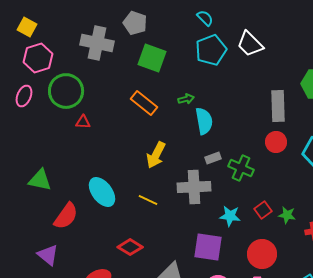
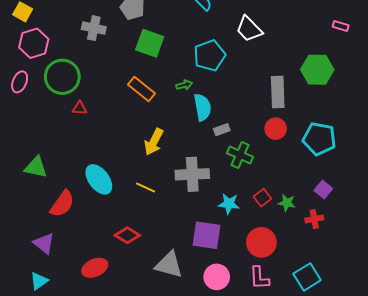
gray cross: (97, 43) -> (94, 28), size x0.7
cyan pentagon: (211, 50) -> (210, 55), moved
gray rectangle: (213, 158) -> (222, 130), moved

